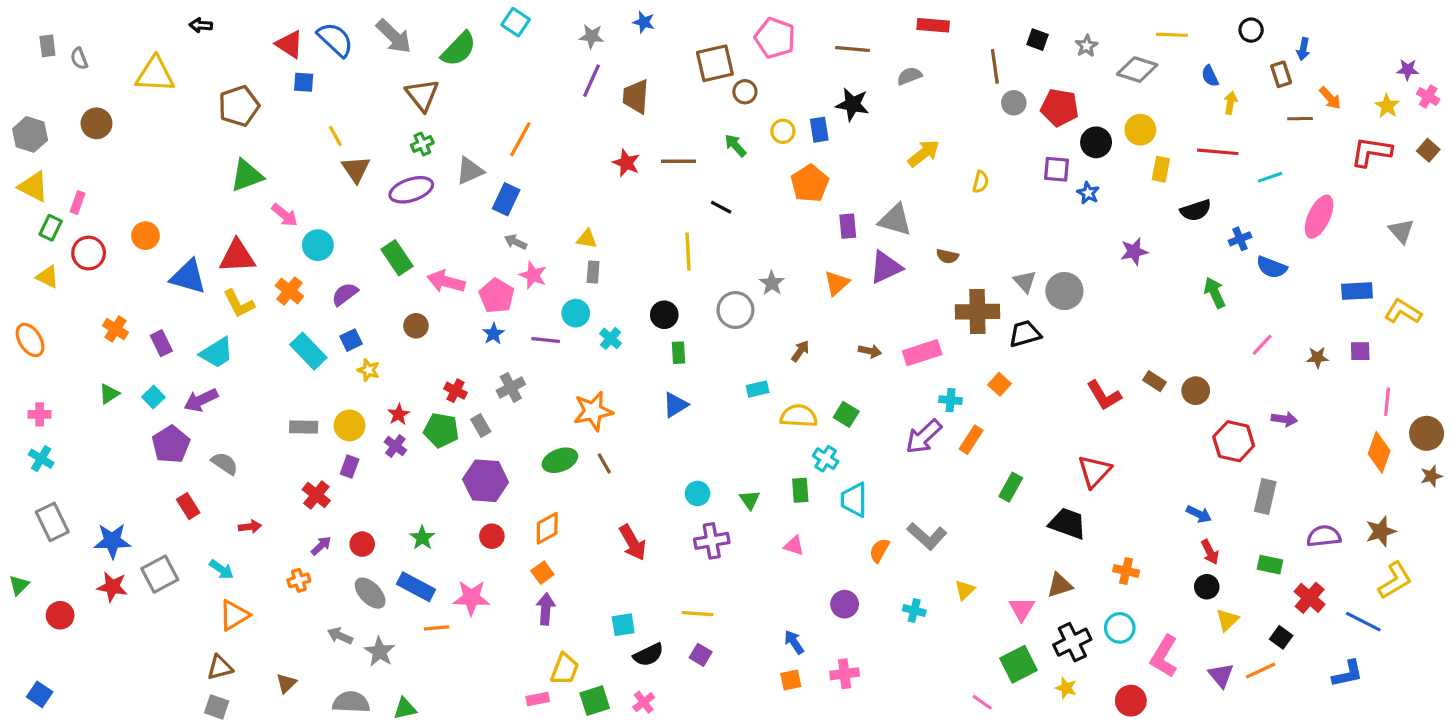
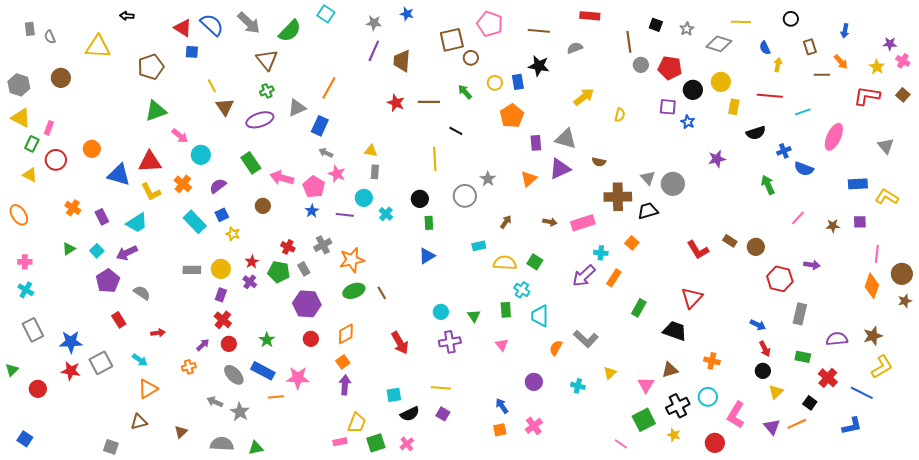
blue arrow: (1303, 49) -> (845, 31), moved
orange star: (593, 411) -> (352, 260), moved
red cross: (316, 495) -> (223, 320), moved
pink triangle: (794, 546) -> (502, 345), turned 32
pink cross: (845, 674) -> (534, 426), turned -30
gray square: (217, 707) -> (111, 447), moved

